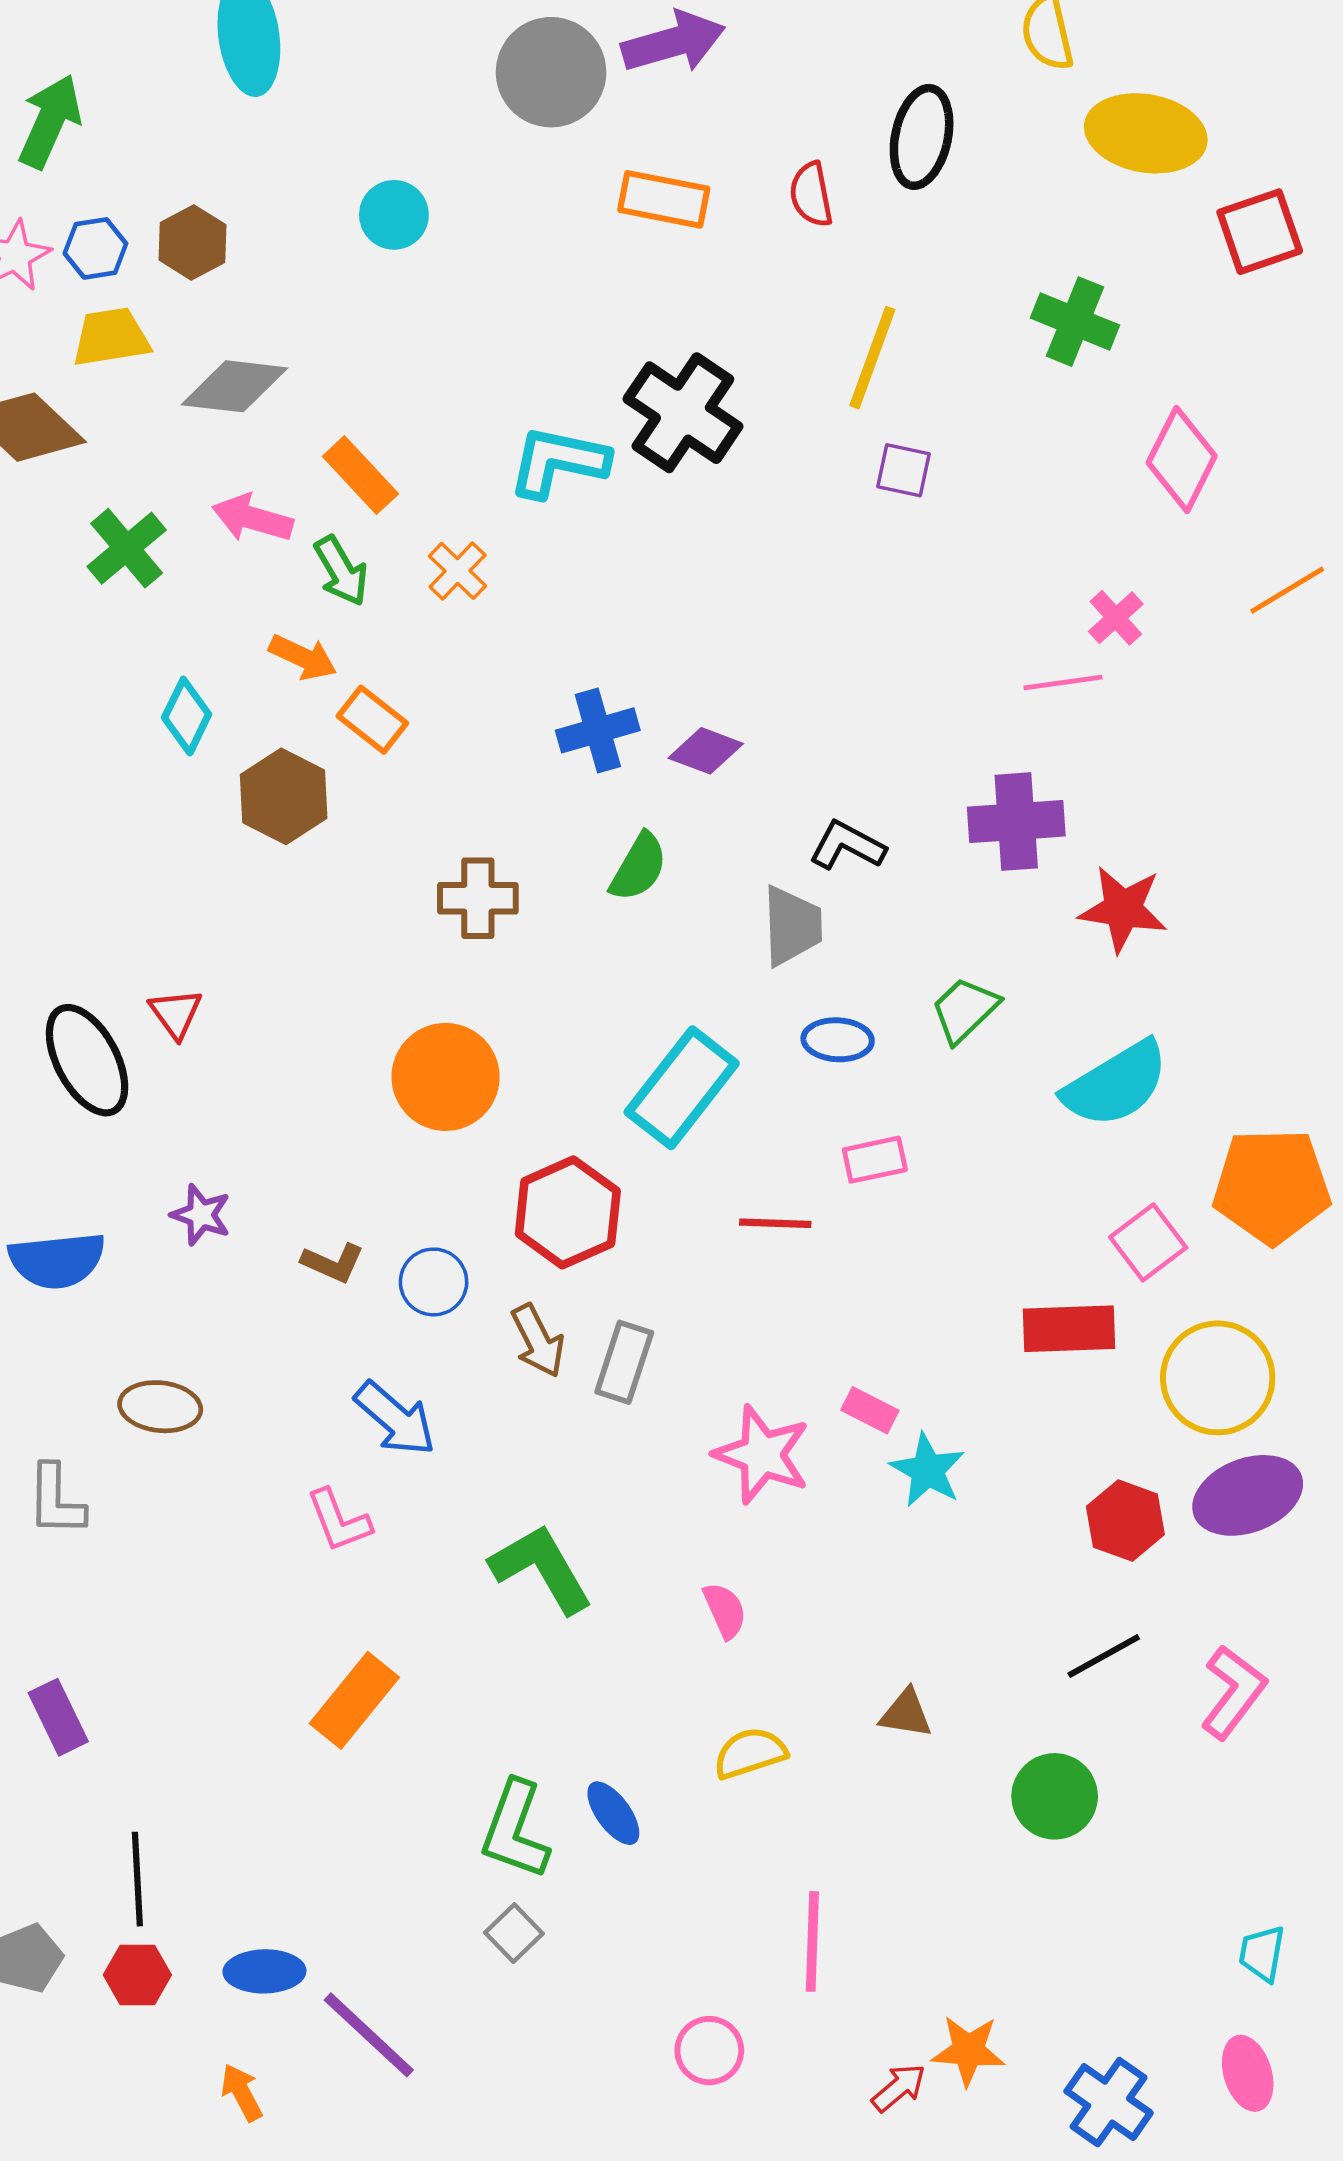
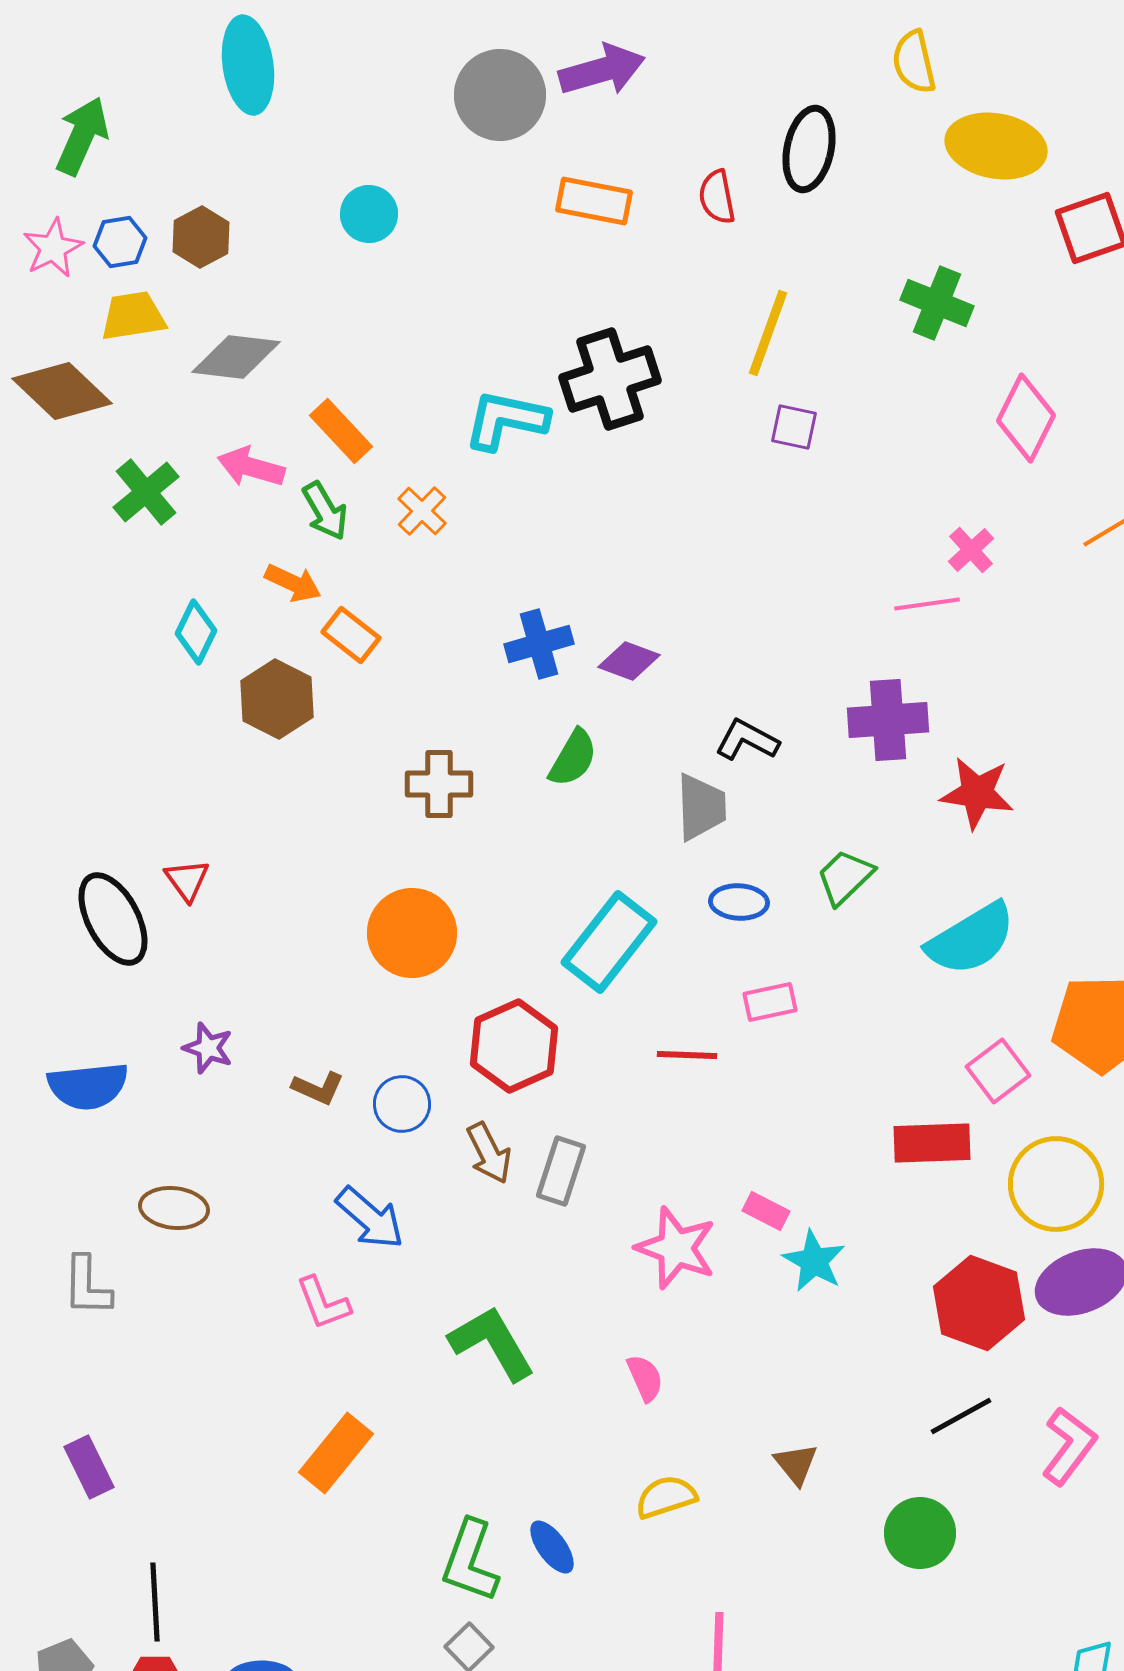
black cross: (683, 413) -> (610, 379), turned 38
red hexagon: (1125, 1521) -> (979, 1303), size x1.4
brown triangle: (906, 1714) -> (796, 1464), turned 42

